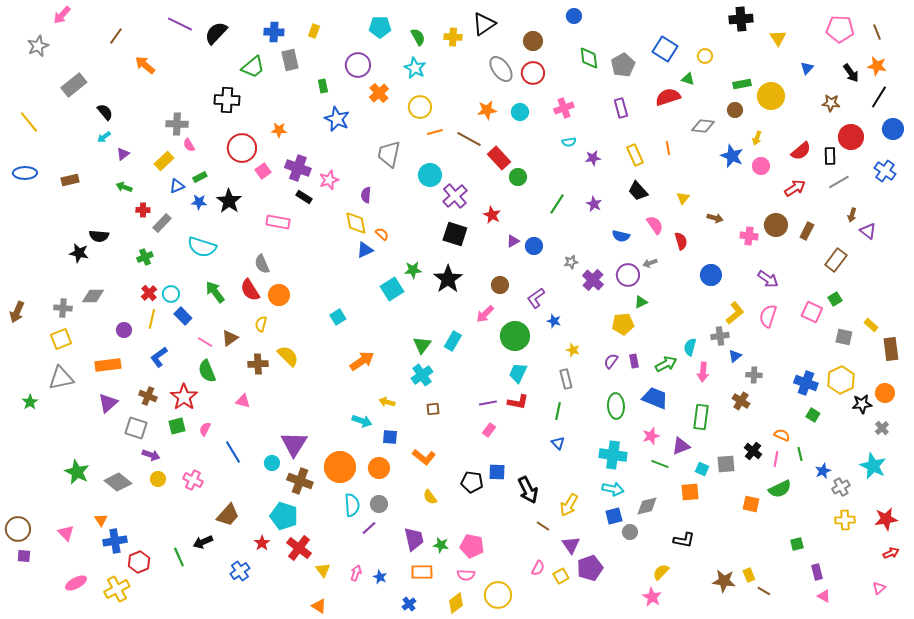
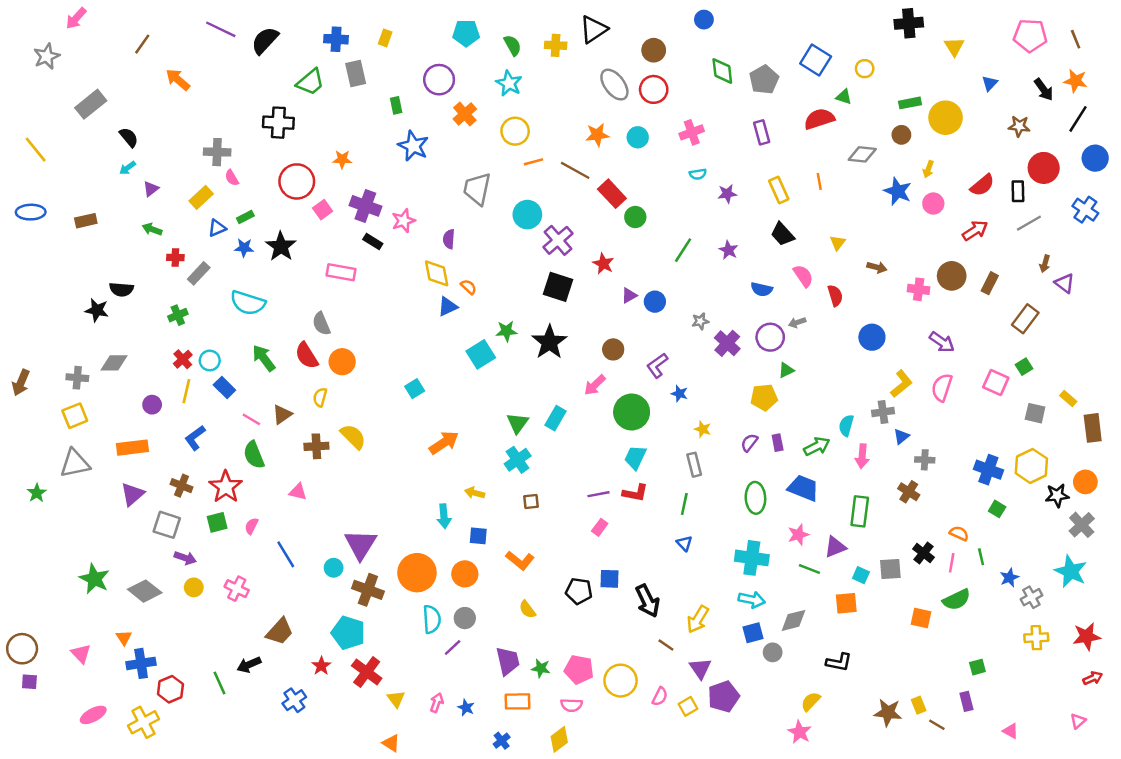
cyan arrow: (362, 421) -> (444, 516), turned 66
gray cross: (882, 428) -> (1082, 525), size x1.5
purple rectangle: (817, 572) -> (966, 701), moved
yellow circle: (498, 595) -> (621, 681), moved

